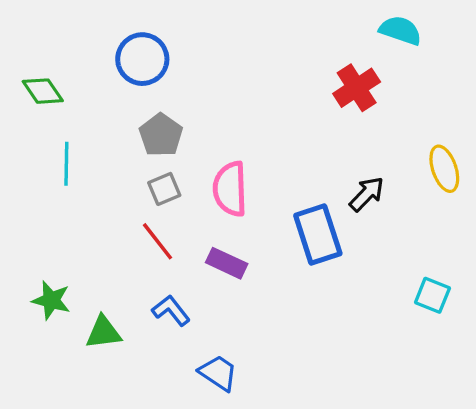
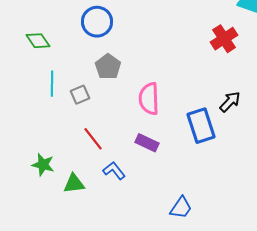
gray square: (164, 189) -> (80, 95), moved
red line: (157, 241) -> (93, 139), moved
blue trapezoid: (218, 373) -> (181, 208), moved, turned 90

